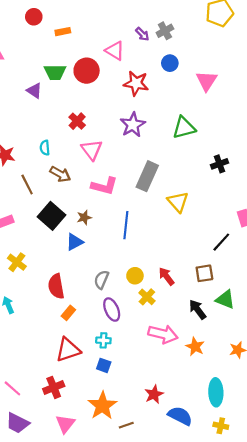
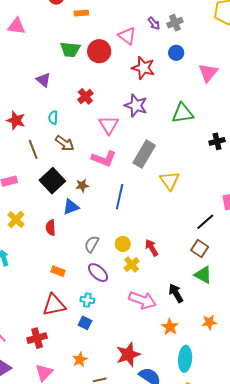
purple triangle: (34, 91) -> (43, 80), moved
purple star: (133, 125) -> (136, 105), turned -30
pink triangle: (92, 150) -> (109, 125), moved
black cross: (220, 164) -> (217, 141), moved
brown square: (204, 273) -> (200, 249), moved, turned 36
red semicircle: (56, 286) -> (51, 228), moved, size x0.7
purple ellipse: (112, 310) -> (98, 273), turned -30
black arrow: (198, 310) -> (176, 293), moved
orange rectangle: (68, 313) -> (58, 271), turned 64
orange star: (195, 347) -> (170, 327), moved
red star: (154, 394) -> (128, 354), size x1.4
orange star: (102, 406) -> (80, 360), size x0.6

